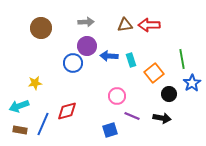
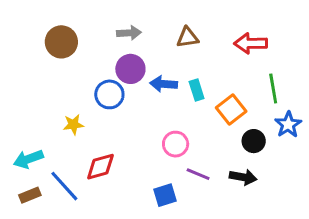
red arrow: (149, 25) -> (251, 43), moved
yellow star: (35, 83) -> (73, 125), moved
blue line: (43, 124) -> (64, 186), turned -65
brown rectangle: (20, 130) -> (30, 195), turned -32

